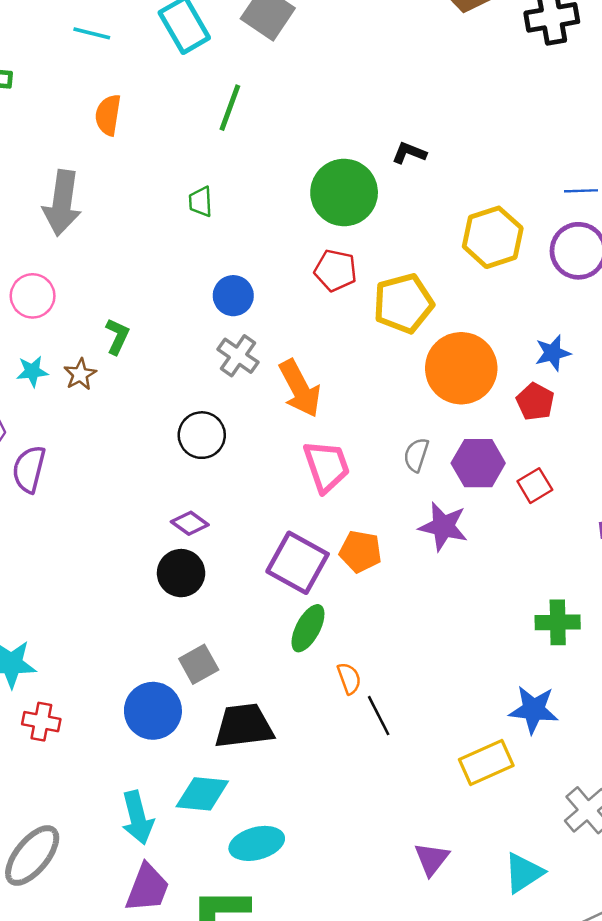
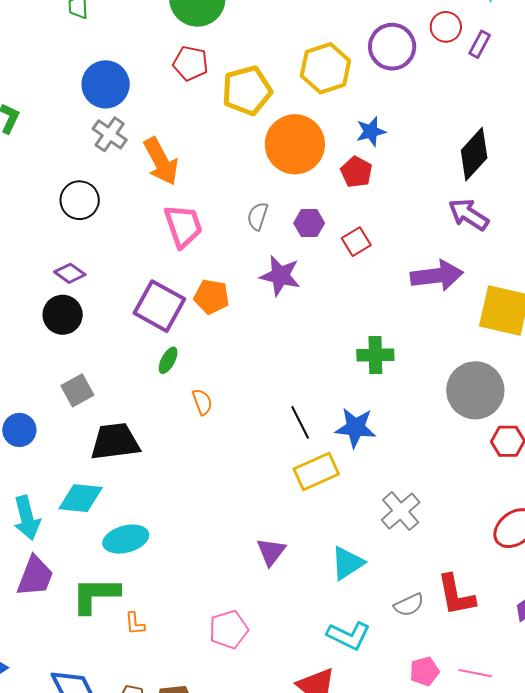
yellow hexagon: (493, 237) -> (325, 68), moved
blue circle: (233, 296) -> (106, 84), size x1.4
purple hexagon: (478, 463) -> (309, 223), size x0.7
green ellipse: (308, 628) -> (168, 360), size x0.7
blue circle: (153, 711) -> (19, 430), moved, size x0.7
black line: (379, 716) -> (300, 422), moved

